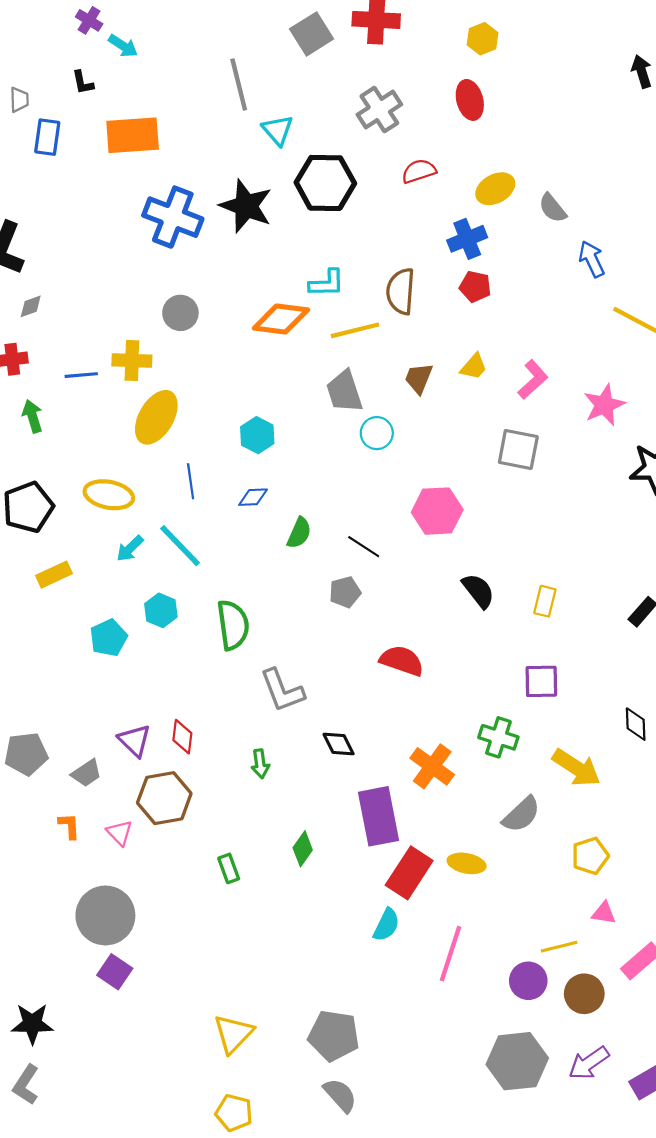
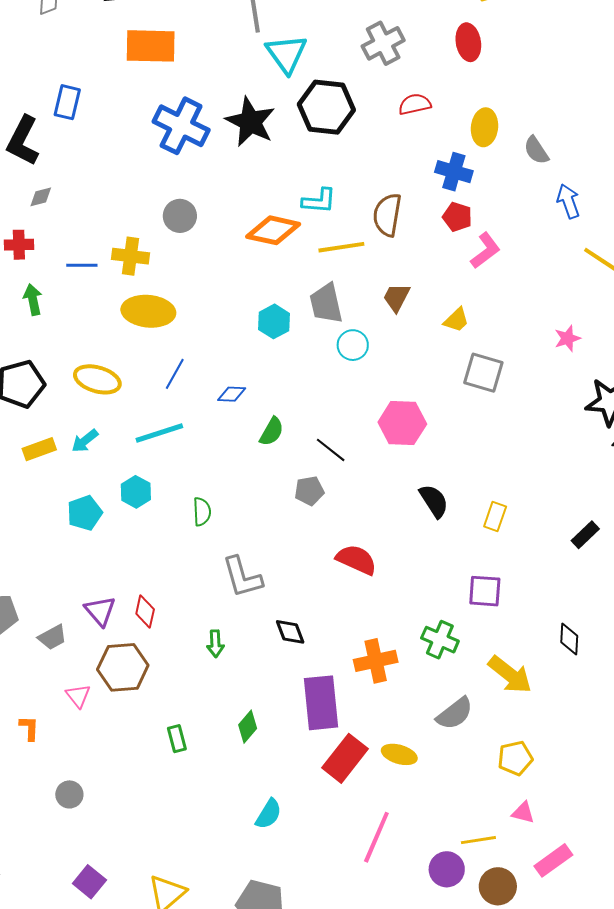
cyan triangle: (278, 130) -> (286, 54), size x1.4
blue rectangle: (47, 137) -> (67, 102), moved
yellow ellipse: (495, 189) -> (485, 127), turned -60
blue cross: (467, 239) -> (454, 172), turned 33
yellow trapezoid: (474, 367) -> (456, 320), moved
pink L-shape: (533, 380) -> (485, 251), moved
pink star: (604, 405) -> (567, 338), size x0.7
yellow ellipse: (156, 417) -> (148, 311), turned 60
cyan hexagon: (257, 435) -> (274, 321), moved
blue line: (191, 481) -> (175, 374), turned 32
cyan line: (180, 546) -> (159, 433), turned -69
cyan arrow: (130, 548) -> (85, 441), moved
green semicircle: (233, 625) -> (202, 512), size x0.6
orange cross: (432, 766) -> (376, 661), turned 36
orange L-shape: (69, 826) -> (29, 728), moved
gray circle: (105, 915) -> (69, 794), moved, size x0.5
cyan semicircle: (386, 925) -> (269, 814), moved
purple square: (115, 972) -> (89, 882), moved

